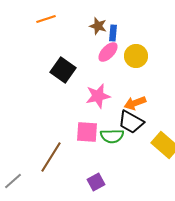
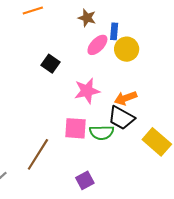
blue rectangle: (113, 33) -> (114, 31), moved
black square: (63, 70) -> (50, 64), size x0.7

